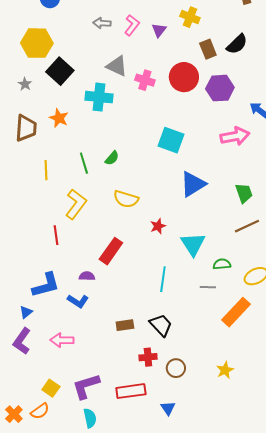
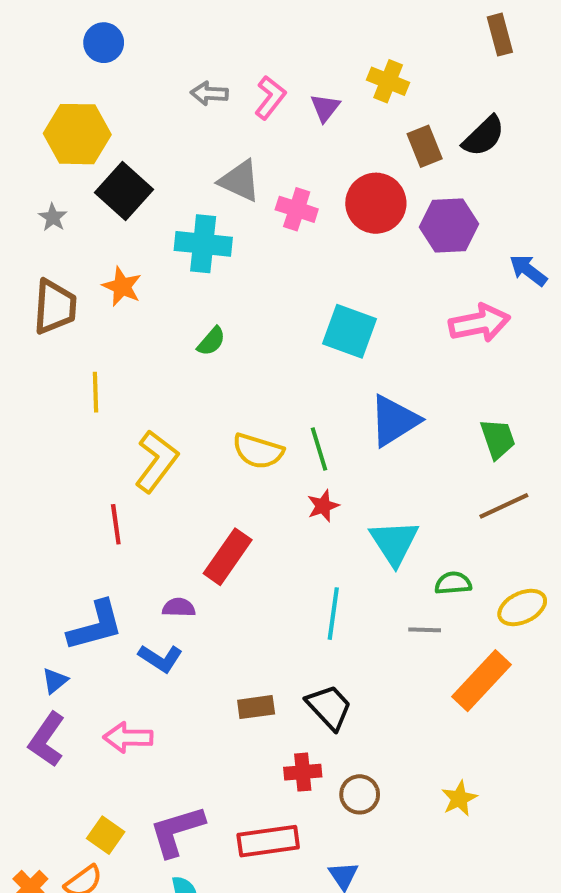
green semicircle: (112, 158) -> (211, 341), moved
green line: (84, 163) -> (319, 449), moved

